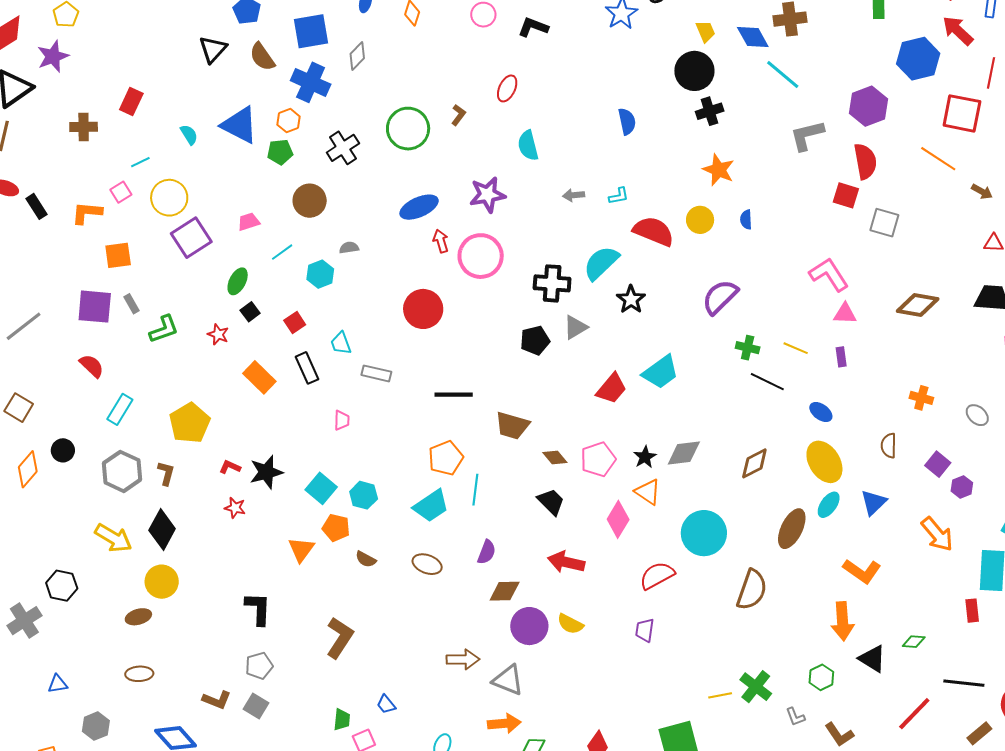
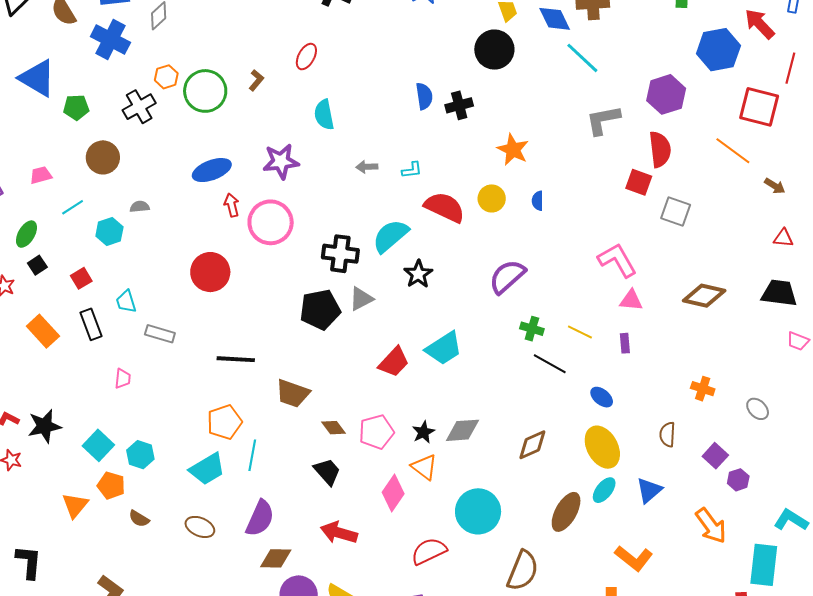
black cross: (710, 111) -> (459, 105), moved
orange hexagon: (288, 121) -> (166, 77), moved
black pentagon: (535, 340) -> (320, 310), size x1.4
purple semicircle: (487, 552) -> (260, 518), size x1.5

